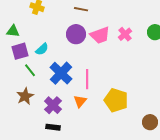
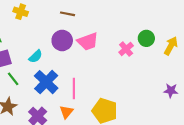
pink cross: (125, 34) -> (126, 49), moved
cyan semicircle: (42, 49) -> (36, 56), moved

